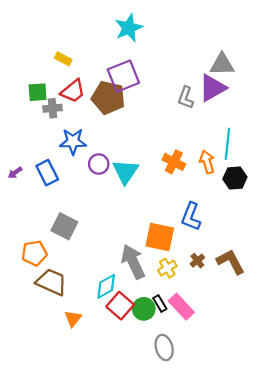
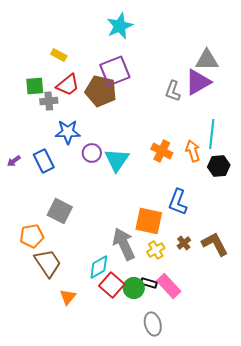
brown trapezoid: (51, 282) -> (48, 263), turned 32
black rectangle: (160, 303) -> (149, 283), turned -42

